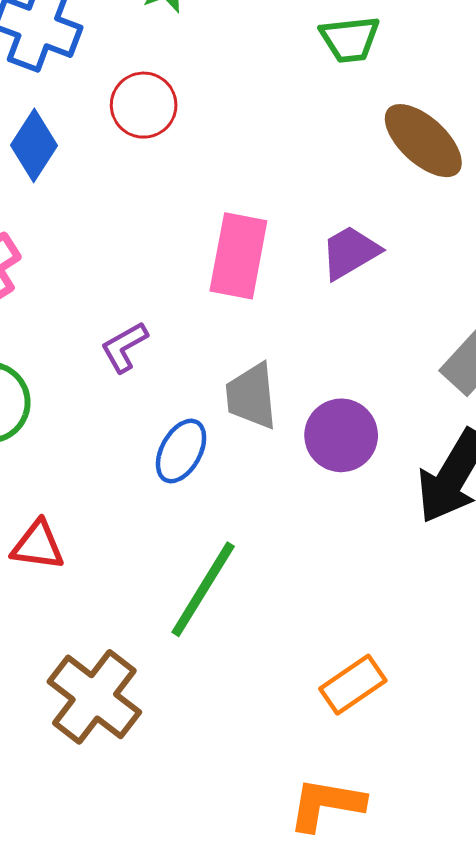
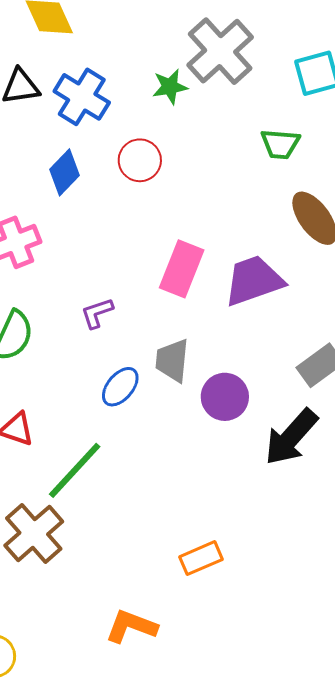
purple trapezoid: (350, 252) -> (254, 281), size x1.5
green line: (203, 589) -> (75, 470), moved
orange L-shape: (326, 804) -> (131, 626), moved

